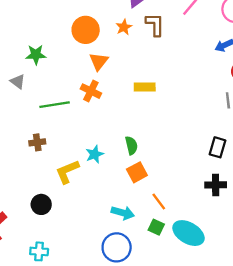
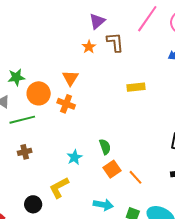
orange circle: (86, 30) -> (39, 93), moved
yellow rectangle: (145, 87) -> (136, 87), moved
green line: (55, 105) -> (22, 120), moved
yellow L-shape: (67, 172) -> (59, 188), moved
orange line: (159, 201) -> (136, 177), moved

